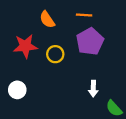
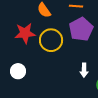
yellow circle: (55, 54) -> (51, 40), size x1.5

